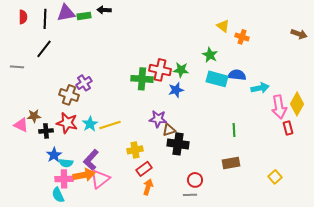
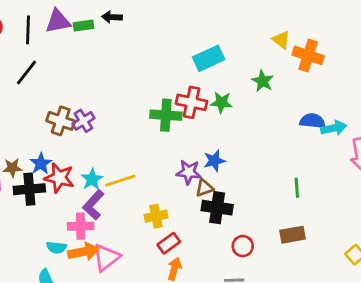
orange cross: (242, 37) -> (308, 55), size x1.5
blue semicircle: (237, 75) -> (312, 121), moved
cyan rectangle: (217, 79) -> (209, 58), moved, turned -40
blue star: (176, 90) -> (214, 161), moved
brown cross: (69, 95) -> (61, 121), moved
black cross: (46, 131) -> (29, 189), size x1.5
blue star: (54, 155) -> (41, 164), moved
purple L-shape: (91, 160) -> (93, 205), moved
cyan semicircle: (66, 163) -> (56, 247), moved
pink cross: (64, 179) -> (81, 226), moved
red circle: (195, 180) -> (243, 246), moved

